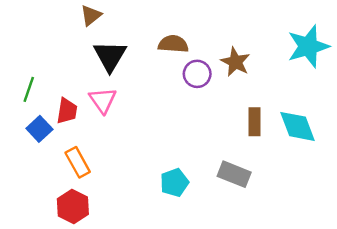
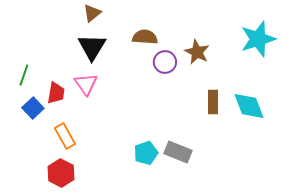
brown triangle: (91, 15) -> (92, 13), moved
gray rectangle: (234, 174) -> (178, 152), moved

